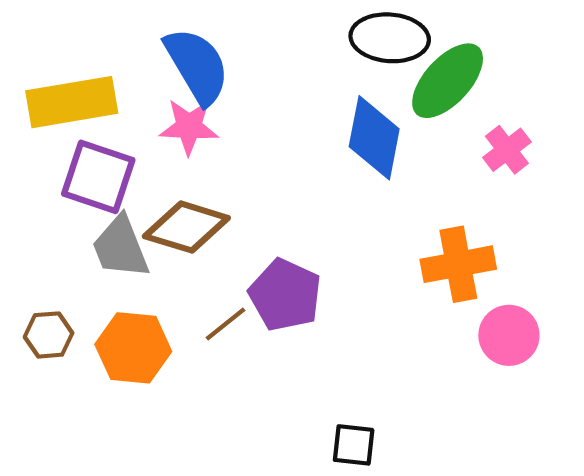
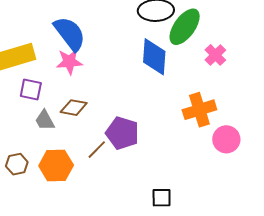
purple square: (98, 177) -> (31, 90), size x0.7
brown diamond: (186, 227) -> (74, 108), size x0.7
gray trapezoid: (121, 247) -> (45, 120), size x0.7

